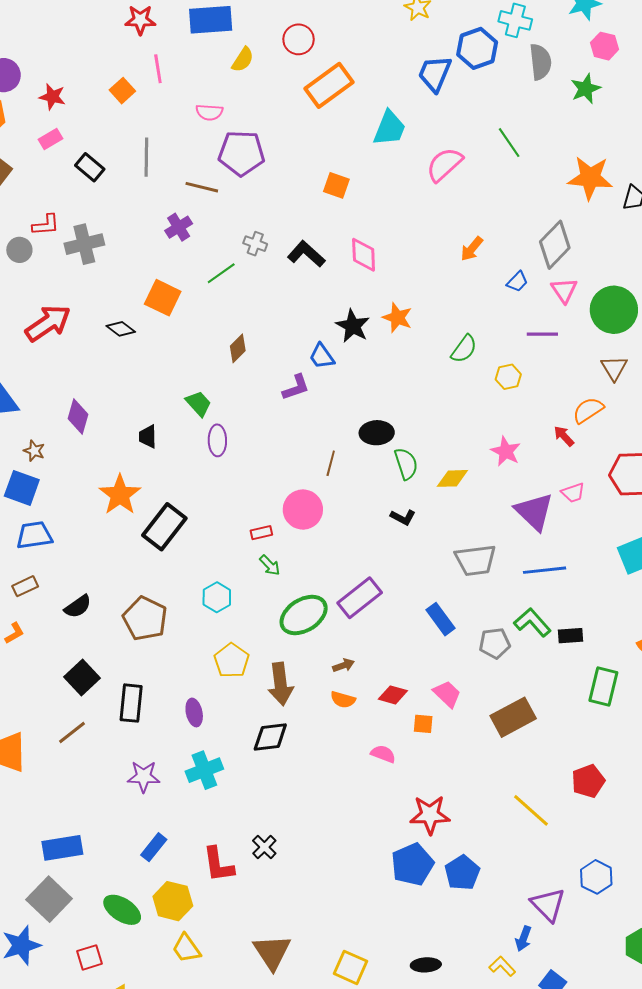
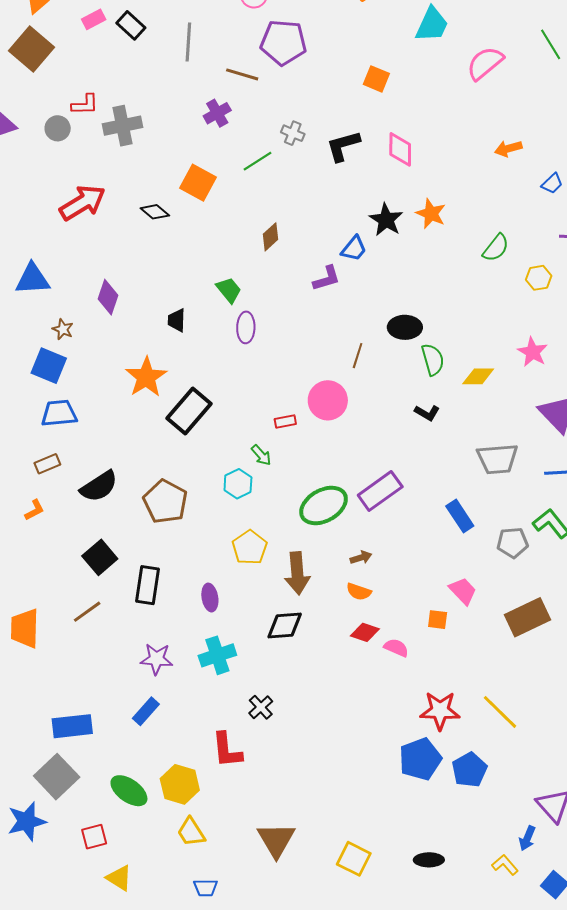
black rectangle: (90, 167) -> (131, 25), moved
orange arrow: (472, 249) -> (508, 149), turned 32
black L-shape: (306, 254) -> (343, 146), turned -60
blue trapezoid: (322, 356) -> (354, 249), turned -108
green arrow: (270, 565) -> (261, 455), moved
black semicircle: (78, 606) -> (99, 486), size x1.4
red diamond: (393, 695) -> (365, 632), moved
yellow line: (531, 810) -> (500, 712), moved
blue rectangle: (154, 847) -> (146, 711), moved
black cross: (264, 847) -> (261, 707), moved

